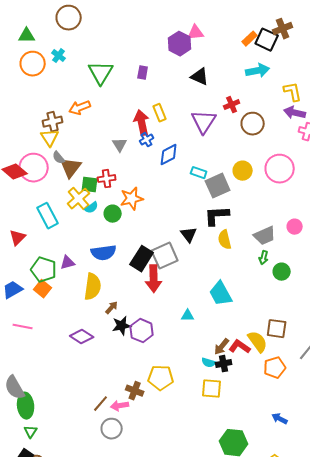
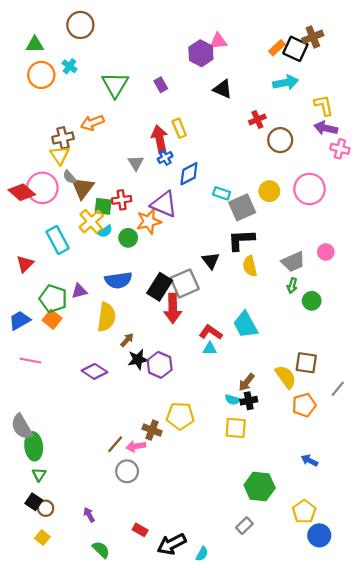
purple rectangle: (143, 73) -> (161, 85), turned -40
purple triangle: (204, 122) -> (164, 204), moved, turned -40
red L-shape: (240, 347) -> (211, 332), moved

